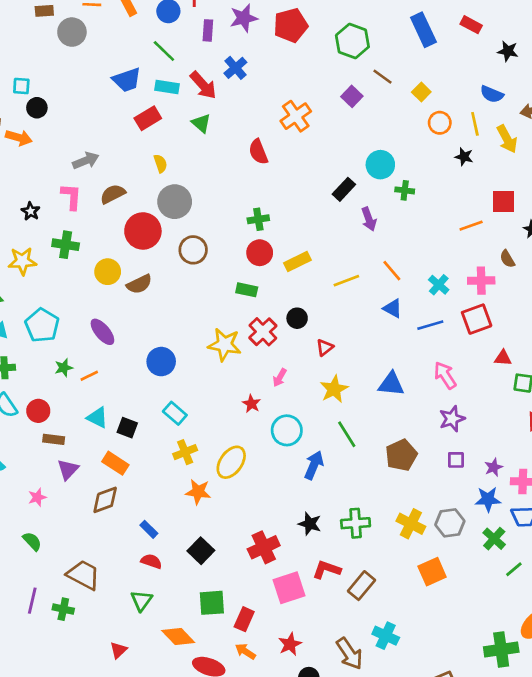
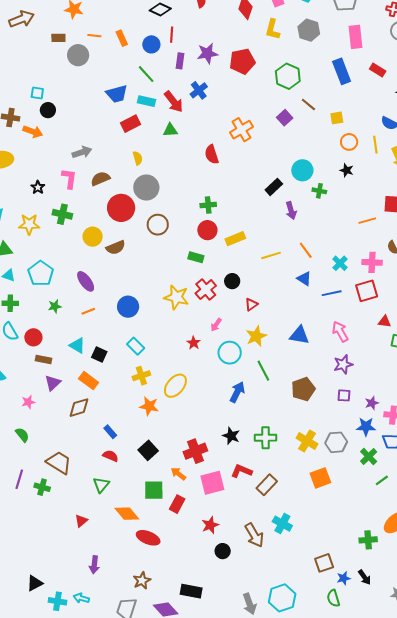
yellow square: (421, 92) -> (337, 118), turned 32
green triangle: (201, 123) -> (170, 130), turned -49
black star: (464, 157) -> (347, 170), moved
orange line: (89, 376) -> (88, 311), moved
cyan circle: (287, 430) -> (230, 353), moved
green cross: (501, 649) -> (368, 540), size x0.7
orange arrow: (245, 651) -> (178, 474), moved

